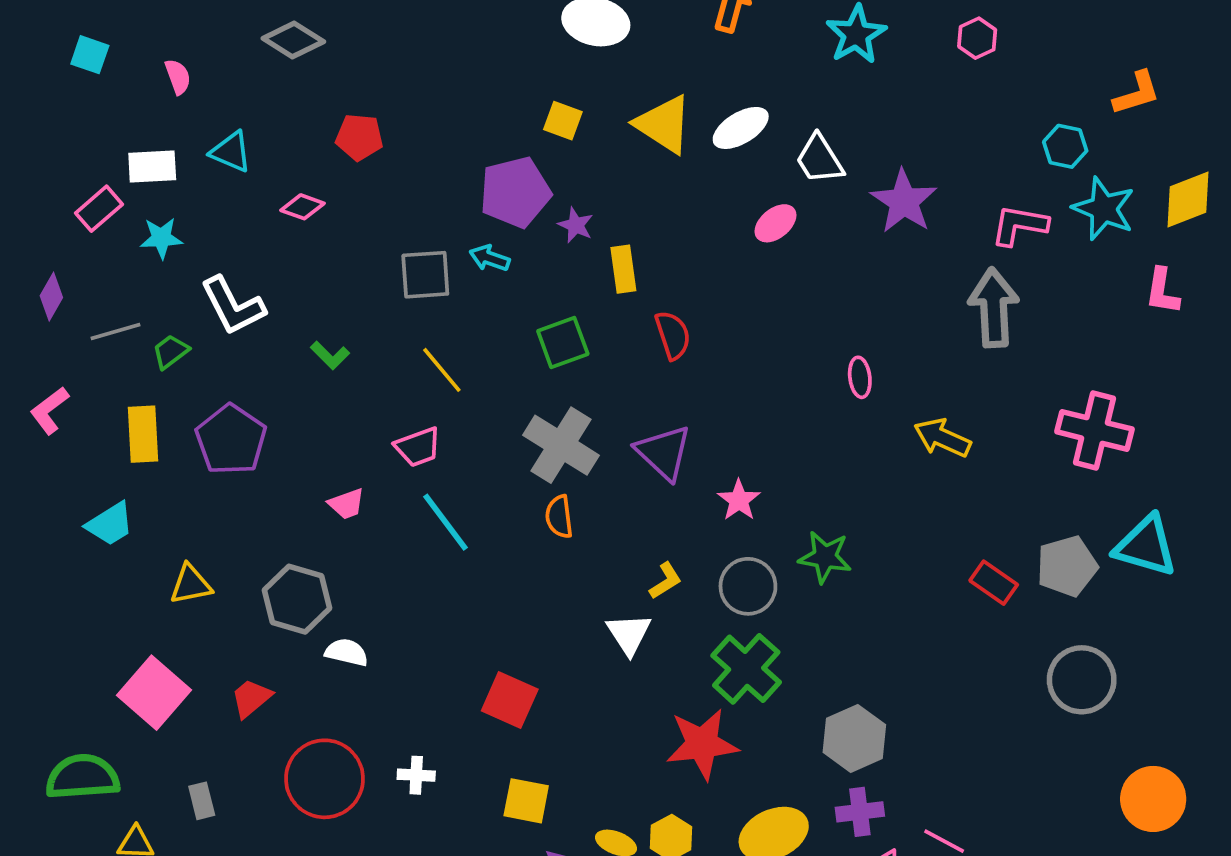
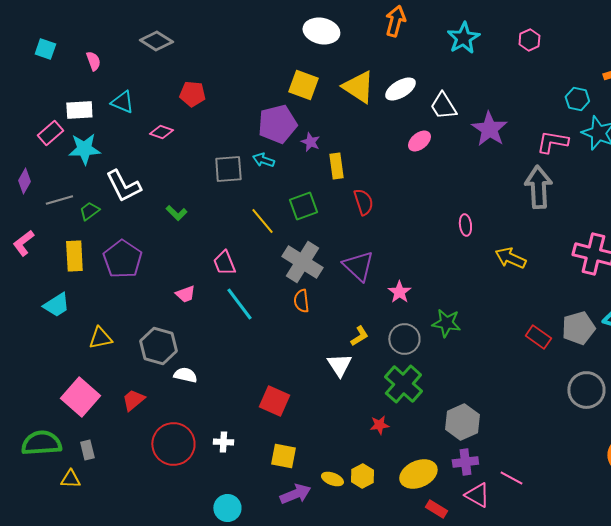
yellow square: (563, 121) -> (303, 85), size x1.4
cyan star: (161, 238) -> (84, 149), size x1.4
yellow line: (442, 370) -> (262, 221), moved
pink trapezoid: (418, 447) -> (224, 263), turned 88
red star: (702, 744) -> (379, 425), size x0.5
gray rectangle: (202, 801) -> (87, 450), moved

